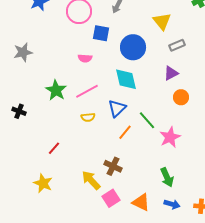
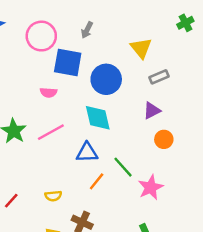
blue square: (101, 33) -> (68, 62), size x1.4
blue triangle: (117, 108) -> (87, 153), turned 42
yellow semicircle: (88, 117) -> (53, 196), moved

